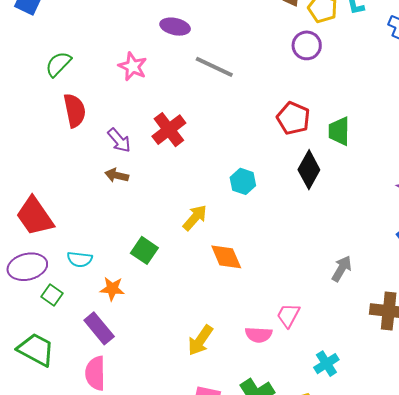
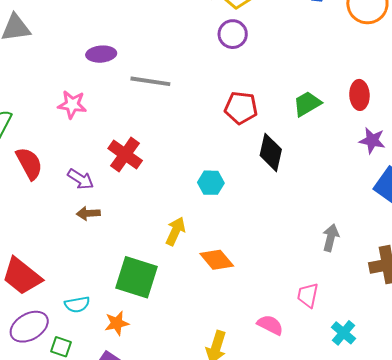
green trapezoid: (339, 131) -> (307, 104), moved, turned 76
green square: (144, 250) -> (136, 277), size x1.6
pink trapezoid: (288, 315) -> (308, 295), moved
pink semicircle: (259, 335) -> (270, 325), turned -140

